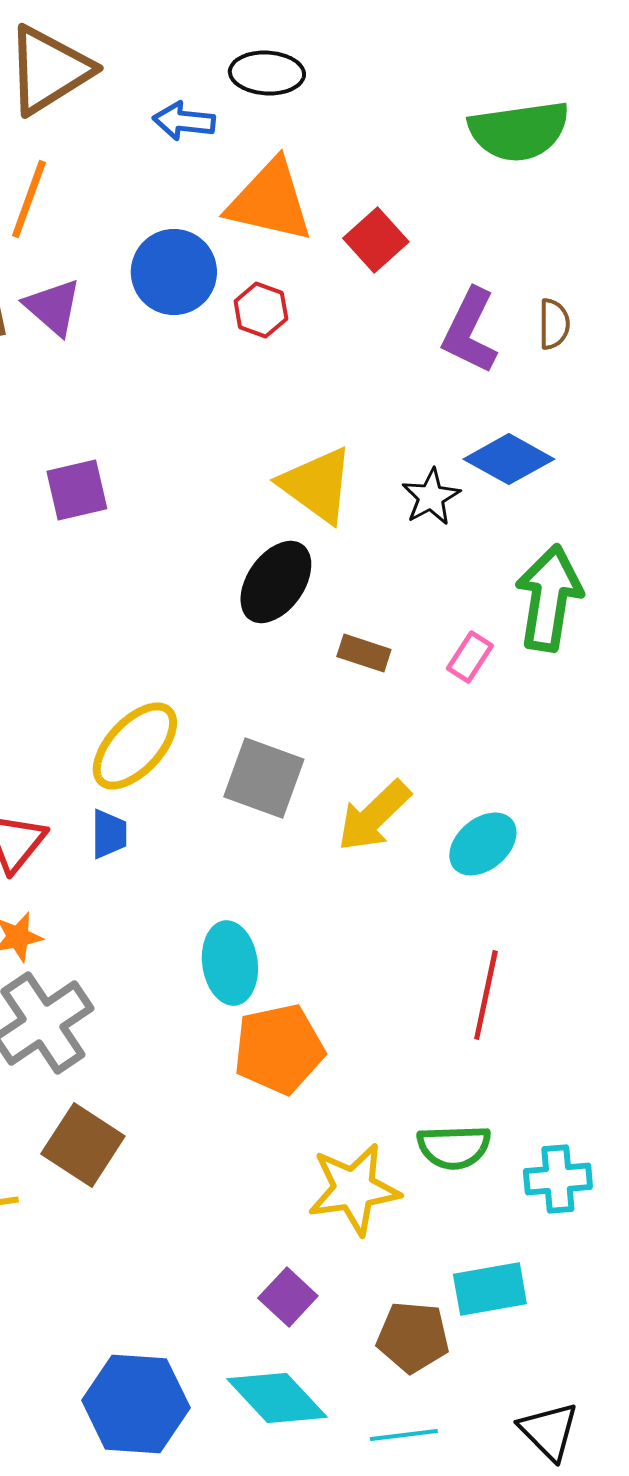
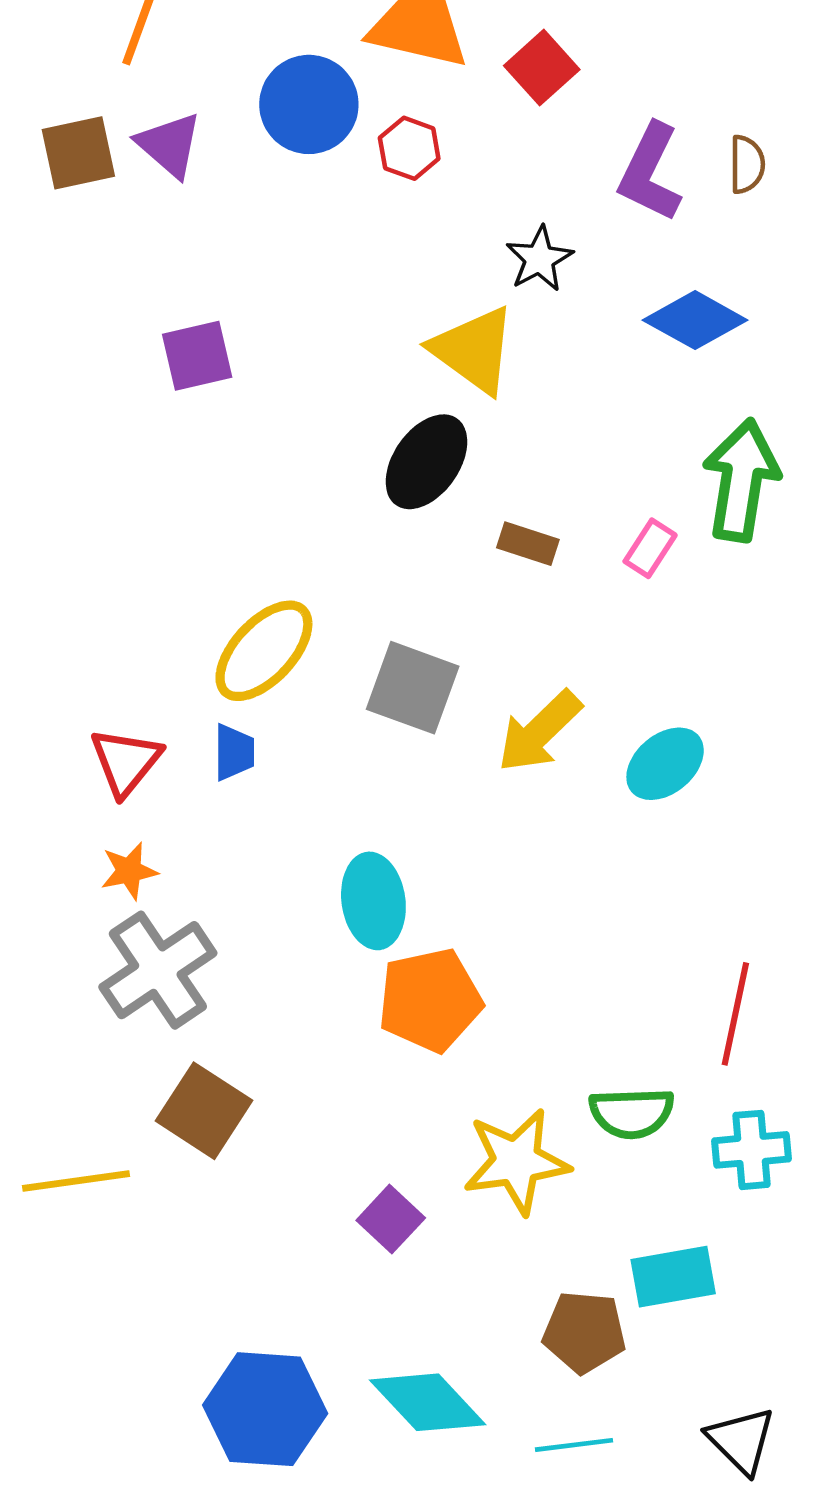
black star: (431, 497) -> (539, 259), moved
red line: (486, 995) -> (735, 1014), moved
purple square: (288, 1297) -> (391, 1219), moved

